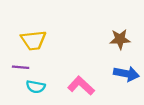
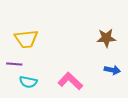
blue arrow: (126, 74) -> (112, 70), size x0.7

